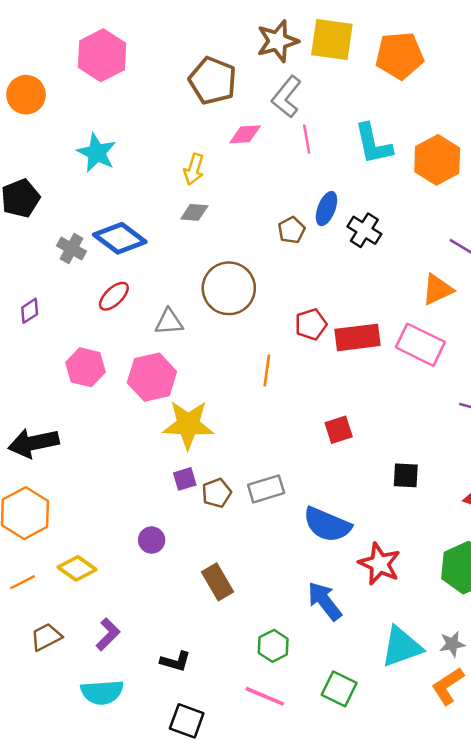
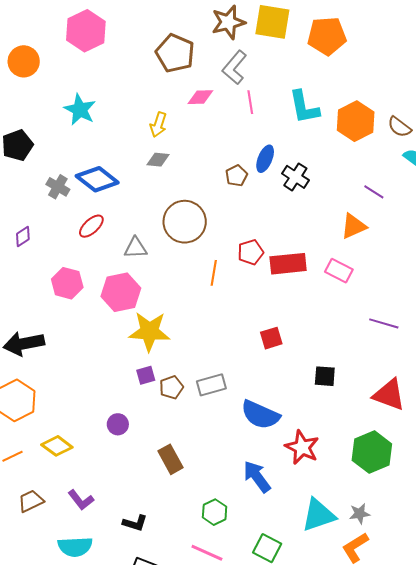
pink rectangle: (420, 345) -> (339, 271), size x0.7
orange line: (267, 370) -> (214, 273), moved
purple L-shape: (108, 634) -> (81, 500), turned 96

